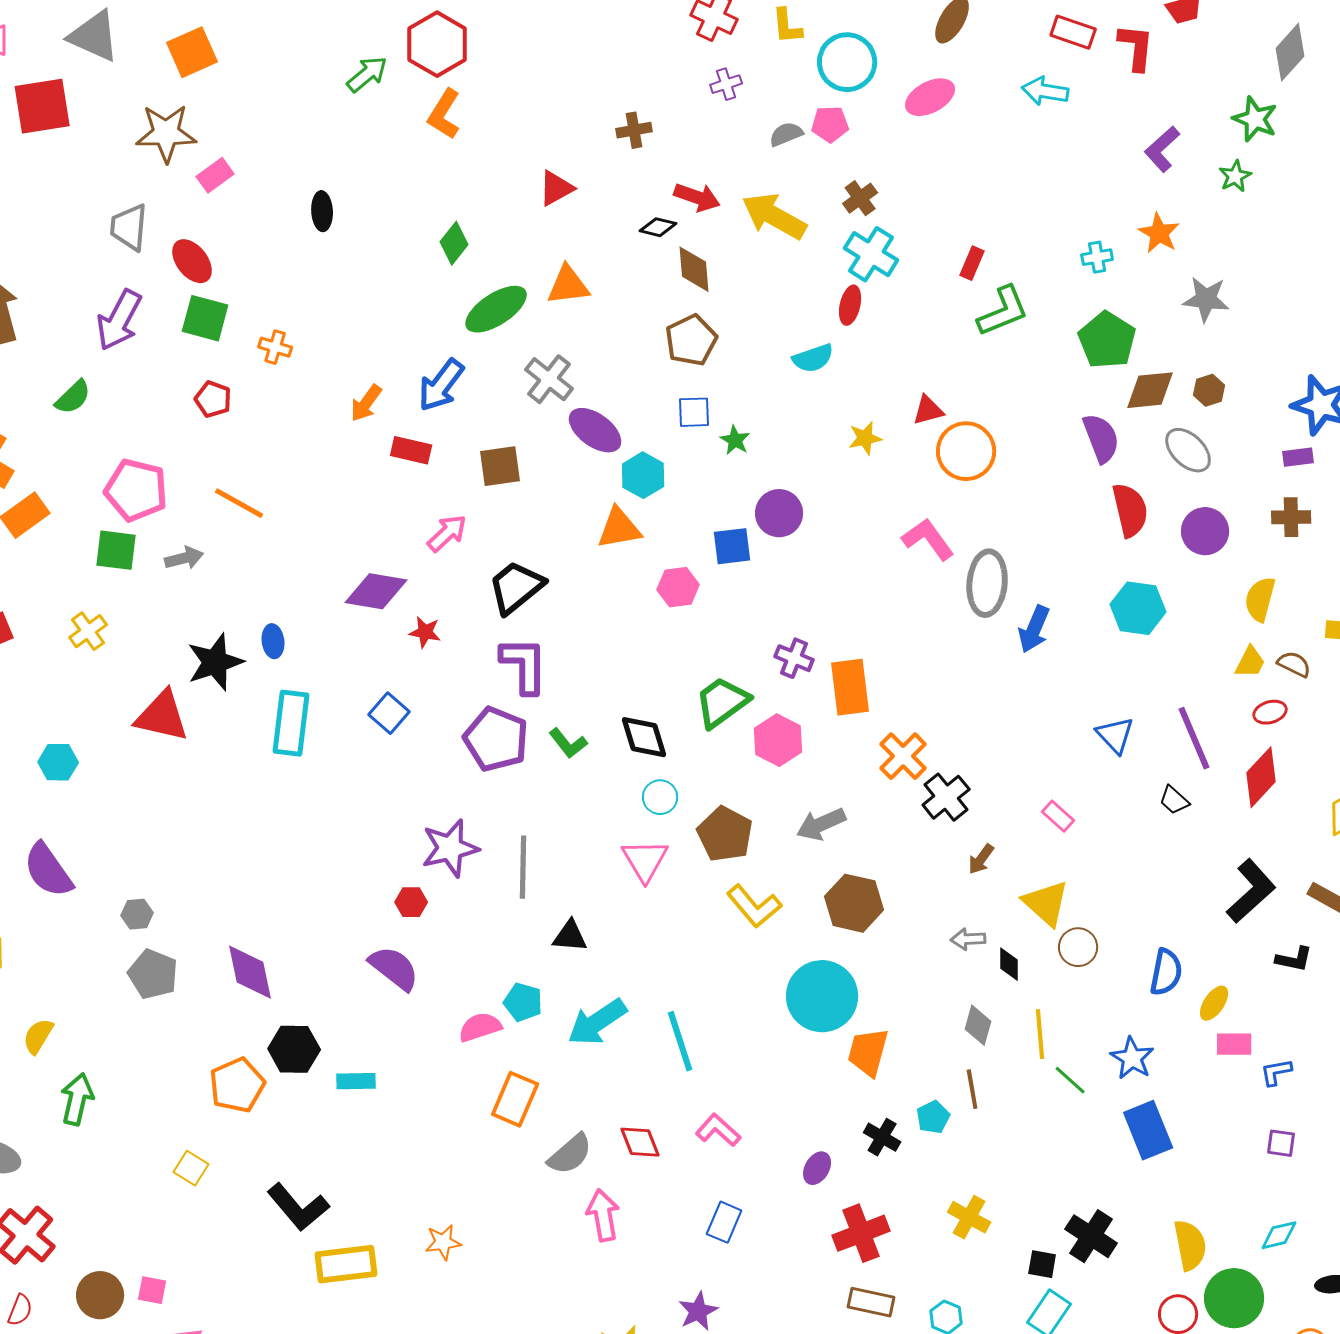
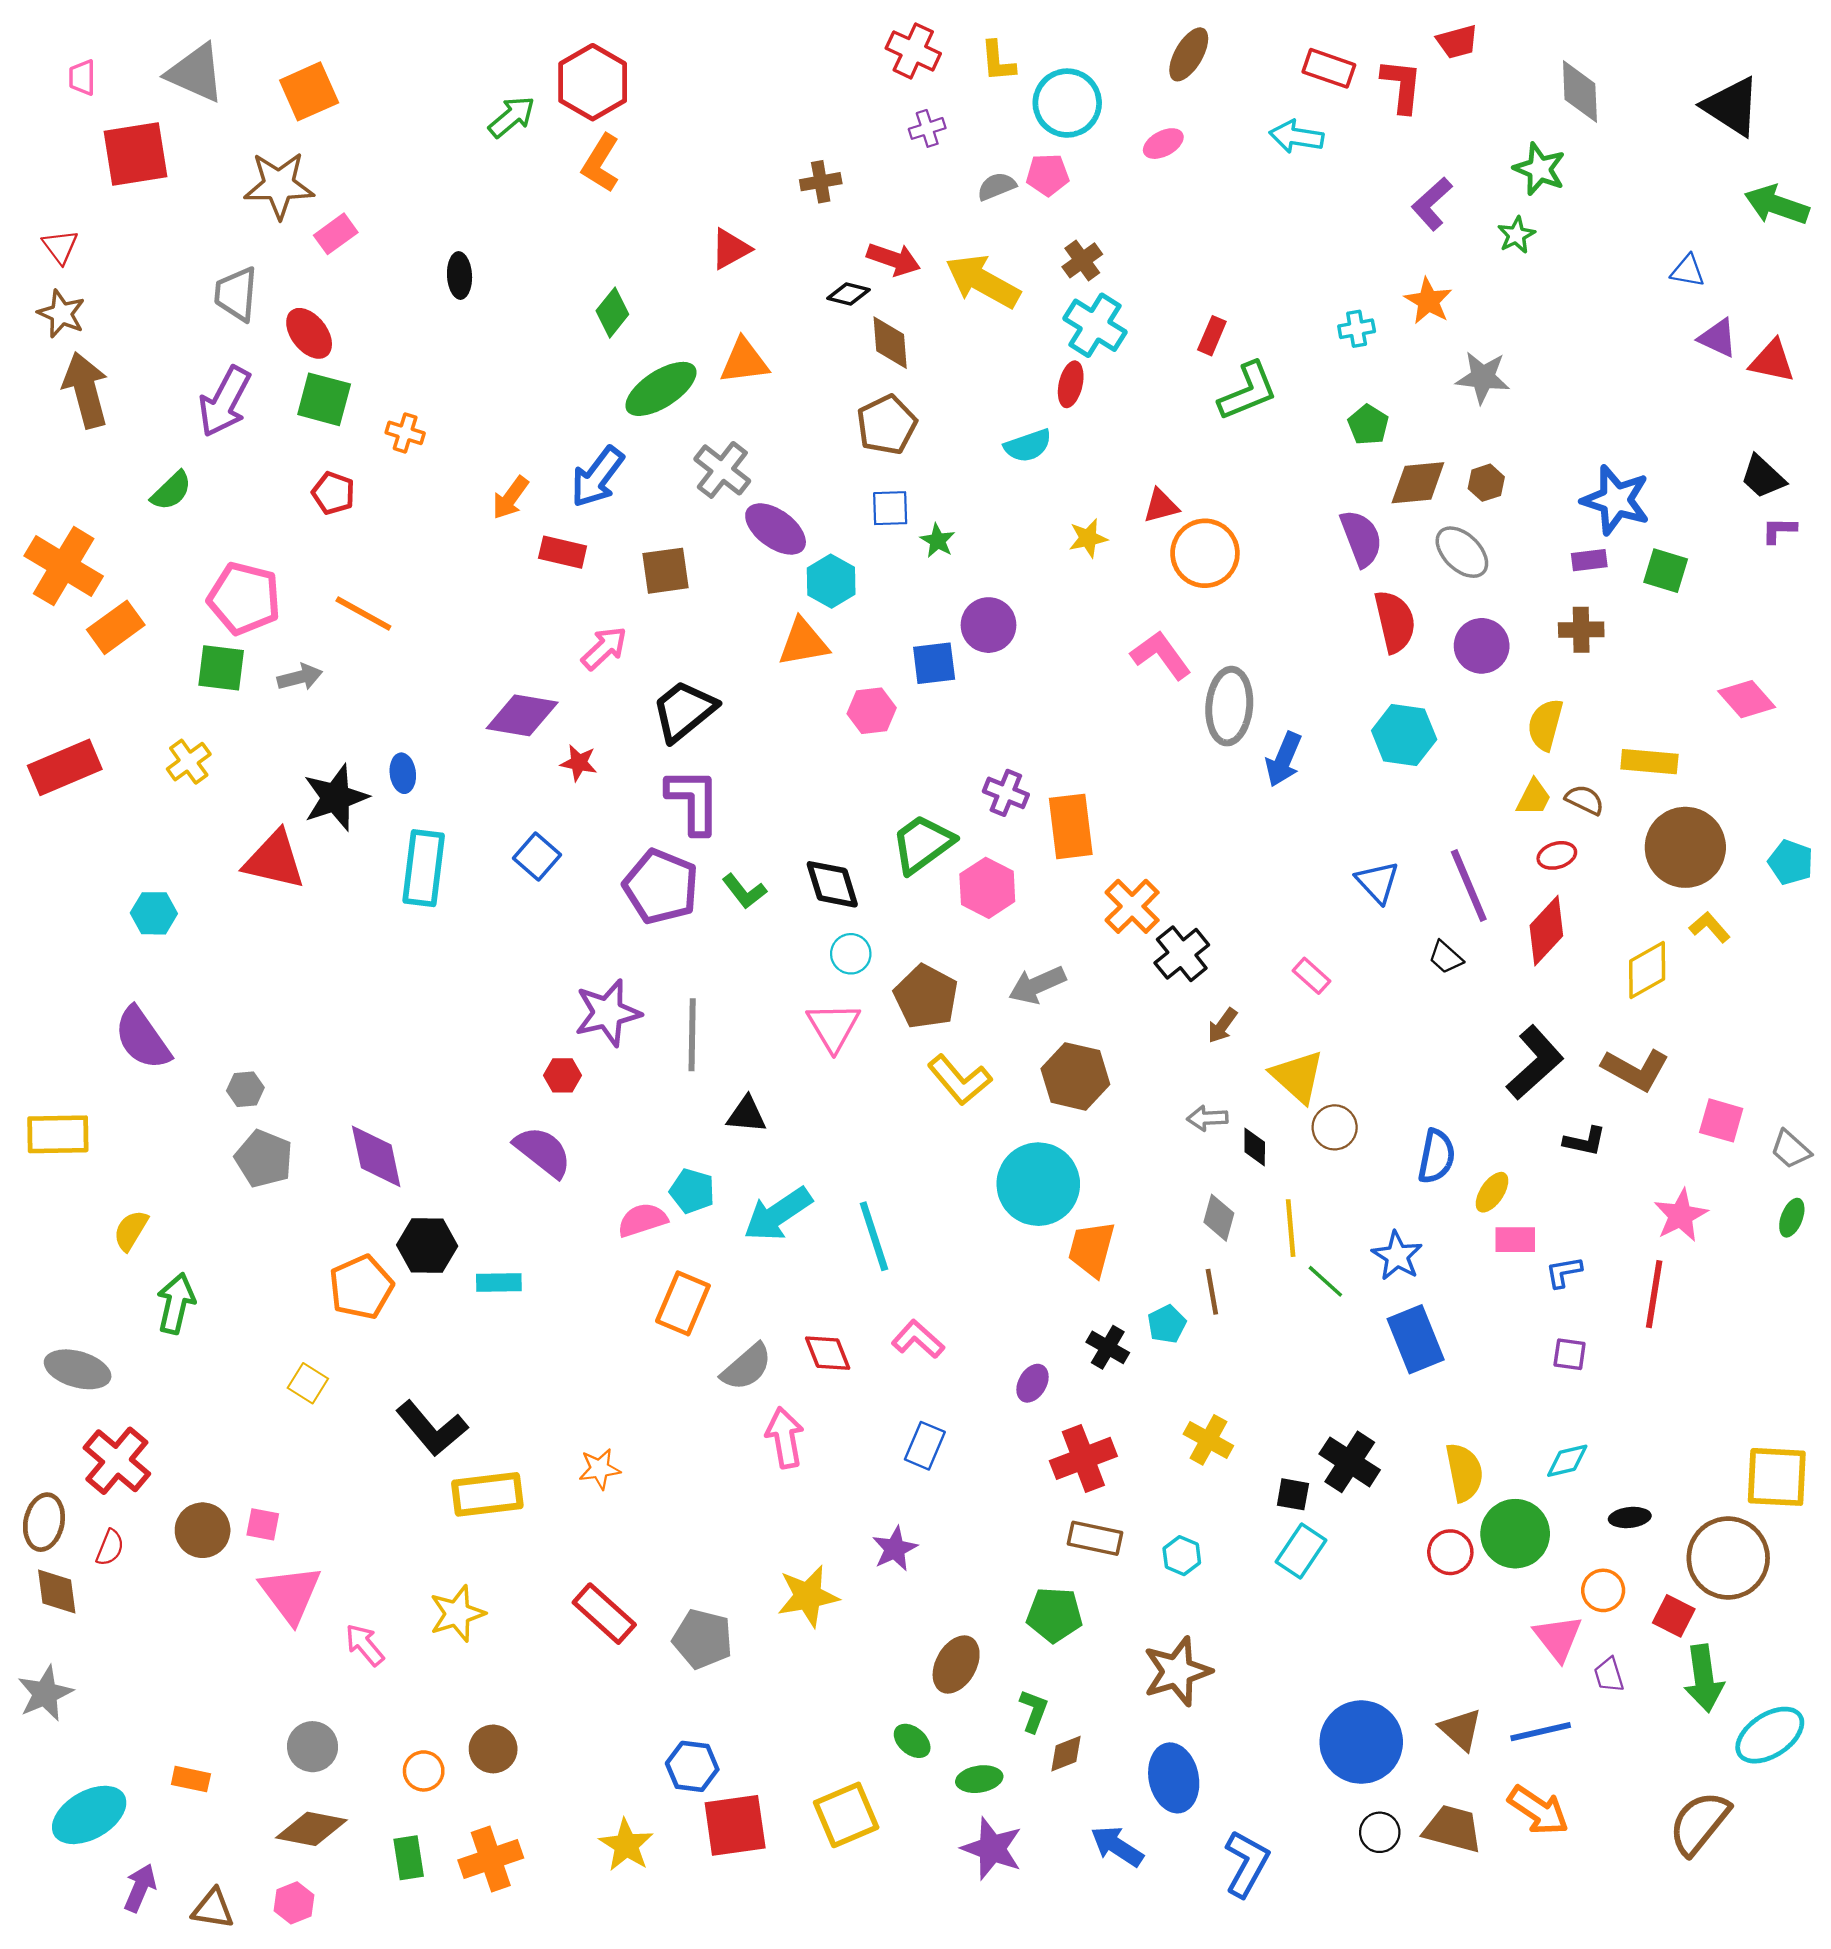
gray diamond: (1290, 52) -> (1580, 91), turned -44
pink ellipse: (930, 97) -> (1163, 144), size x0.7
green pentagon: (1107, 340) -> (1368, 425), size x0.6

